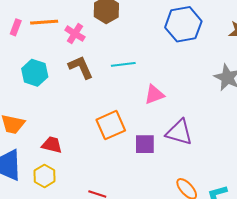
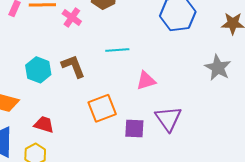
brown L-shape: (81, 67) -> (73, 66), moved
cyan hexagon: (35, 73) -> (38, 70), moved
purple triangle: (179, 132) -> (168, 119), turned 36

